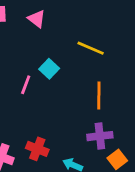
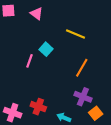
orange line: (99, 95) -> (82, 68), turned 30
purple cross: (100, 136) -> (83, 97), turned 30

